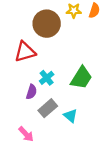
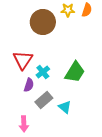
red triangle: (25, 52) -> (23, 60), moved, turned -40
pink arrow: (26, 134) -> (24, 124), turned 42

